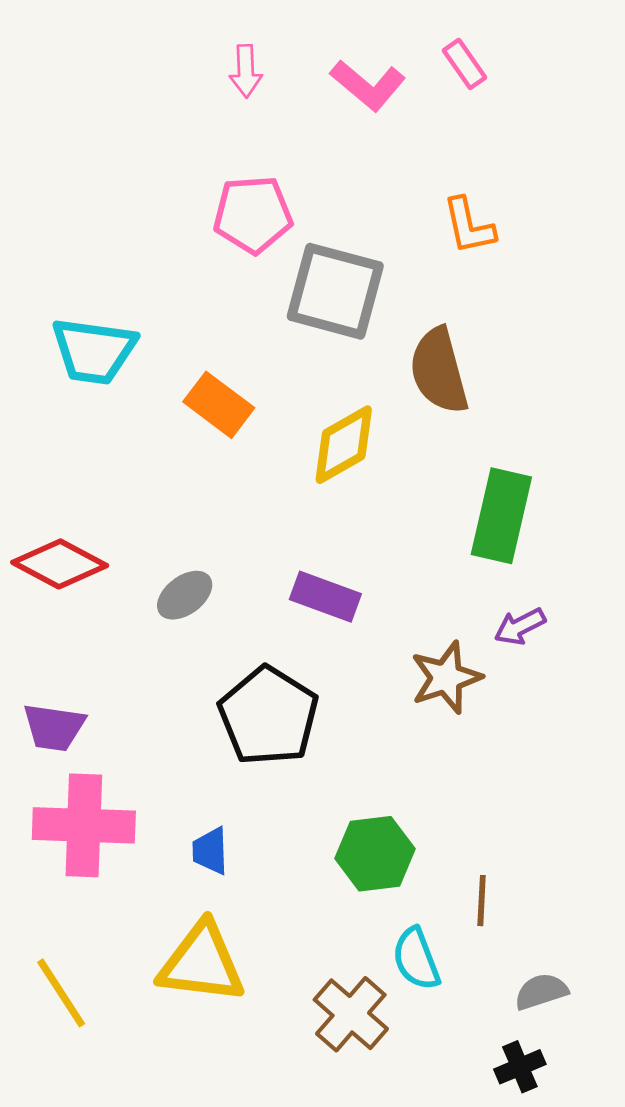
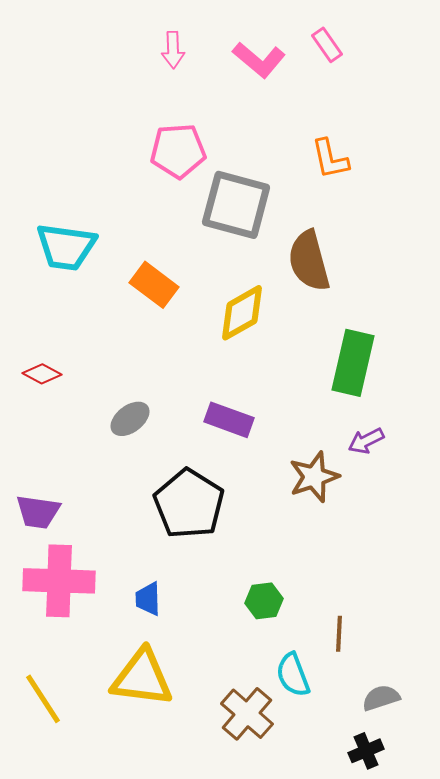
red diamond: (60, 564) -> (42, 374), moved, size x0.6
green hexagon: (375, 854) -> (264, 601), size x0.7

